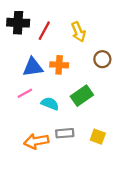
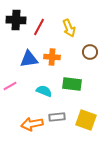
pink line: (25, 93) -> (10, 86), moved
green rectangle: (82, 96) -> (72, 84), turned 42
yellow square: (98, 137) -> (86, 120), size x1.5

